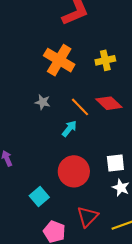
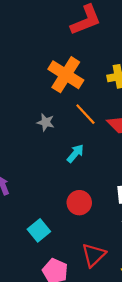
orange line: (80, 107) -> (85, 114), moved
red circle: (74, 171) -> (79, 203), size x0.7

